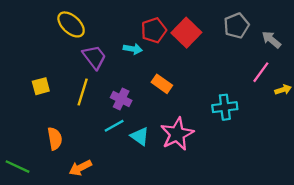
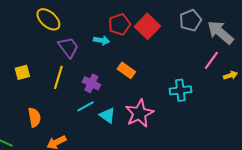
gray arrow: (271, 40) -> (220, 32), size x1.6

